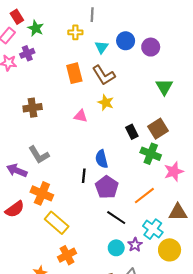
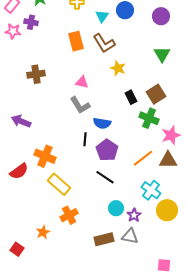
purple circle: (151, 47) -> (161, 16), moved
purple cross: (27, 53) -> (31, 22), turned 32
yellow star: (106, 102) -> (118, 68), moved
gray L-shape: (39, 155) -> (80, 105), moved
blue semicircle: (102, 159) -> (102, 123), turned -66
purple arrow: (17, 170) -> (21, 121), moved
brown triangle: (178, 212) -> (168, 160), moved
black line: (116, 218) -> (105, 177), moved
purple star: (135, 245) -> (134, 215), moved

